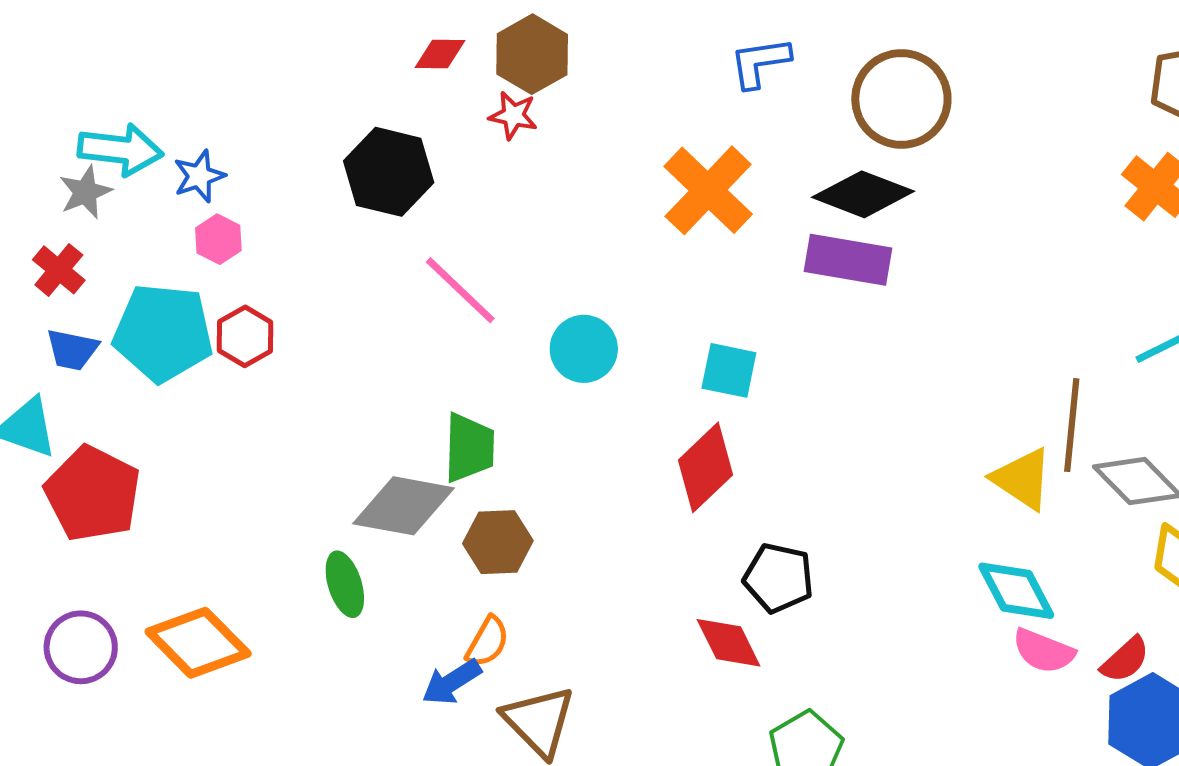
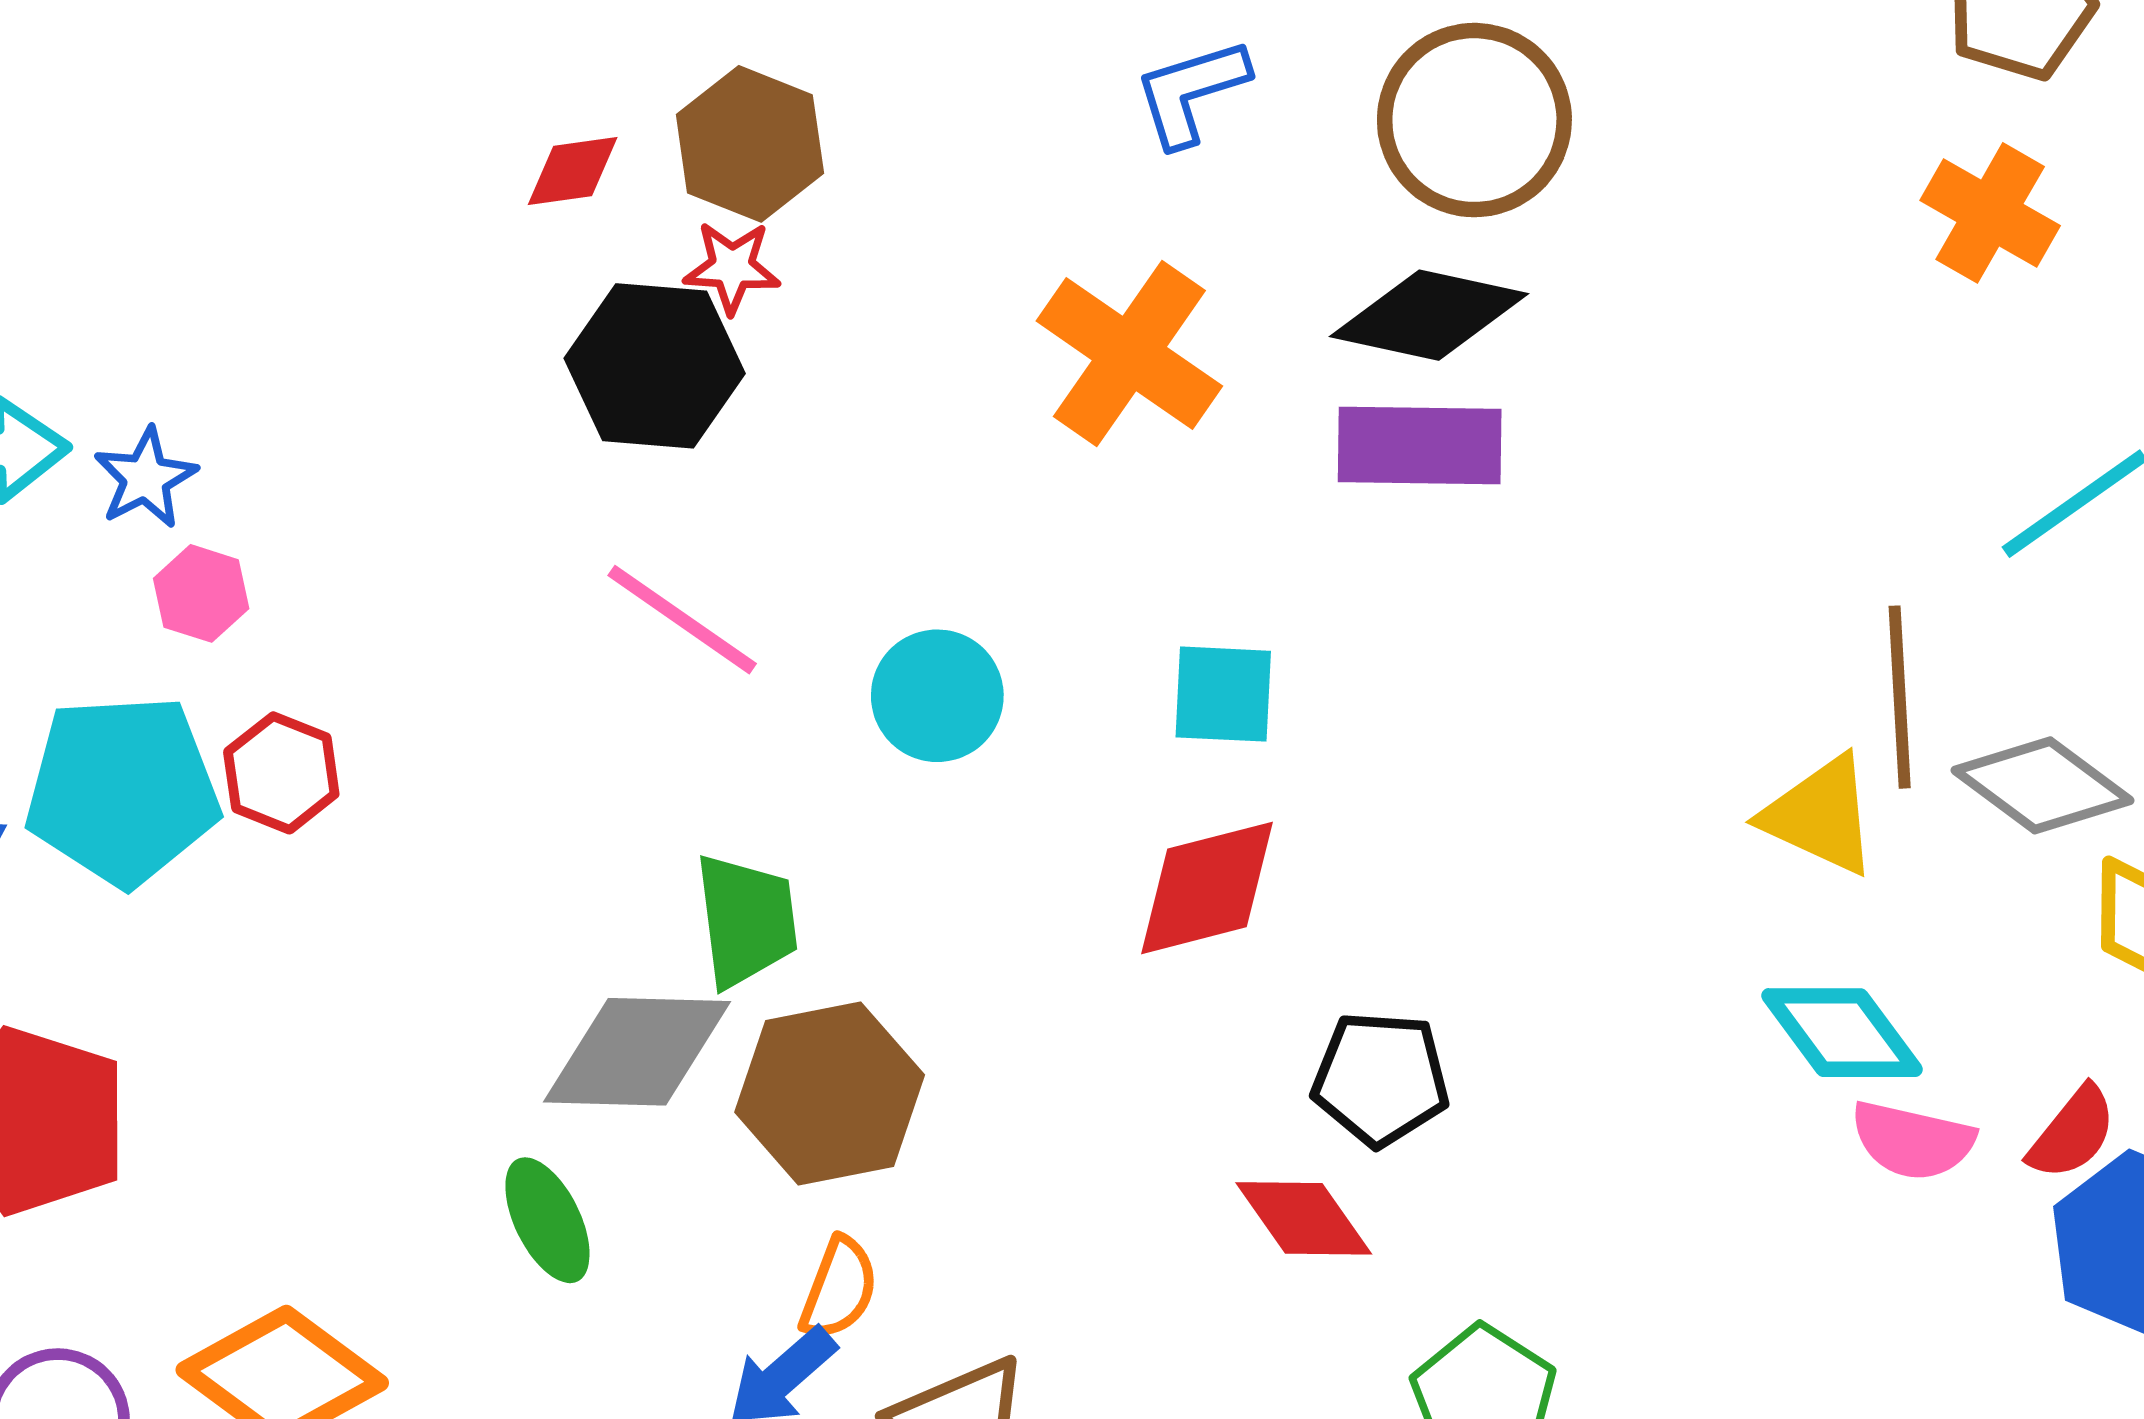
black hexagon: (389, 172) -> (655, 366), moved
red diamond: (706, 467) -> (1207, 888), turned 38
brown hexagon: (498, 542) -> (830, 1094), size x1.4

